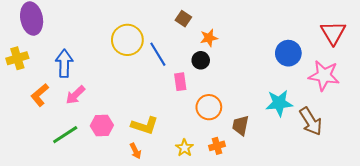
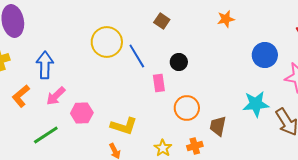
orange star: (209, 38) -> (226, 19), moved
pink hexagon: (102, 125) -> (82, 113), moved

